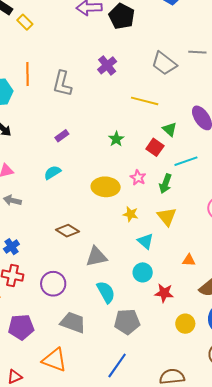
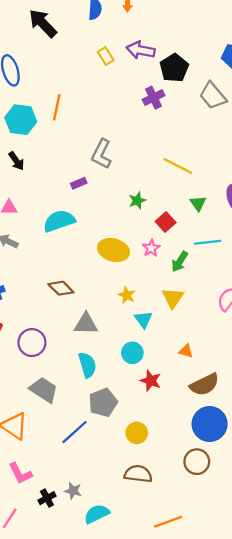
yellow rectangle: (25, 22) -> (106, 56), moved
gray trapezoid: (164, 63) -> (213, 96), moved
purple cross: (107, 65) -> (154, 98), moved
gray L-shape: (62, 84) -> (101, 154), moved
red square: (155, 147) -> (166, 222), moved
cyan semicircle: (52, 173) -> (59, 221), size x1.6
yellow star: (131, 214) -> (127, 295), moved
gray pentagon: (127, 322) -> (103, 403), turned -30
yellow circle: (185, 324) -> (137, 433), moved
blue line: (117, 365) -> (74, 432), moved

